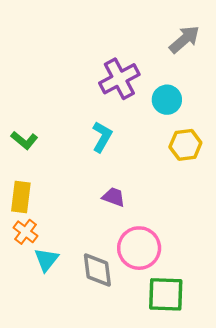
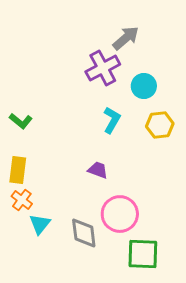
gray arrow: (184, 39) -> (126, 38), moved
cyan L-shape: (102, 137) -> (112, 120), moved

